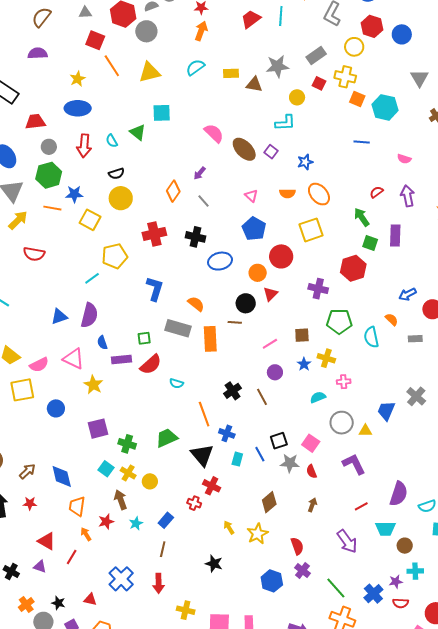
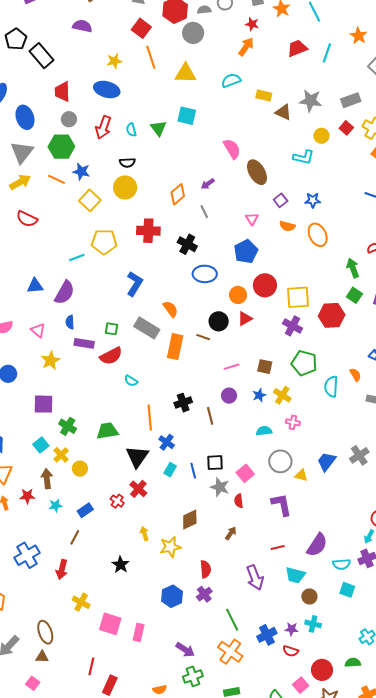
red trapezoid: (35, 122) -> (62, 92), turned -100
purple square: (271, 152) -> (281, 200), moved
yellow square: (311, 230) -> (298, 297), moved
pink triangle: (74, 359) -> (38, 330), size x0.7

